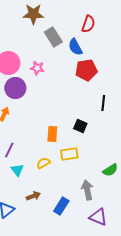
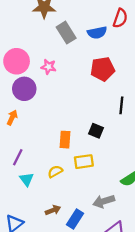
red semicircle: (88, 24) -> (120, 18), moved
blue semicircle: (75, 47) -> (97, 33), moved, turned -72
gray arrow: (87, 190) -> (104, 201), turned -96
brown arrow: (33, 196) -> (53, 210), moved

